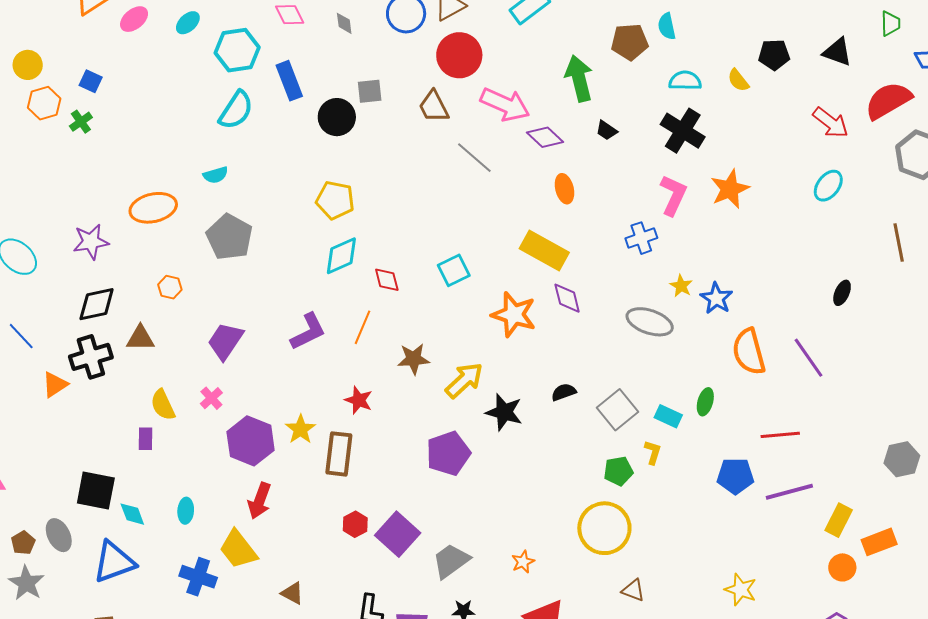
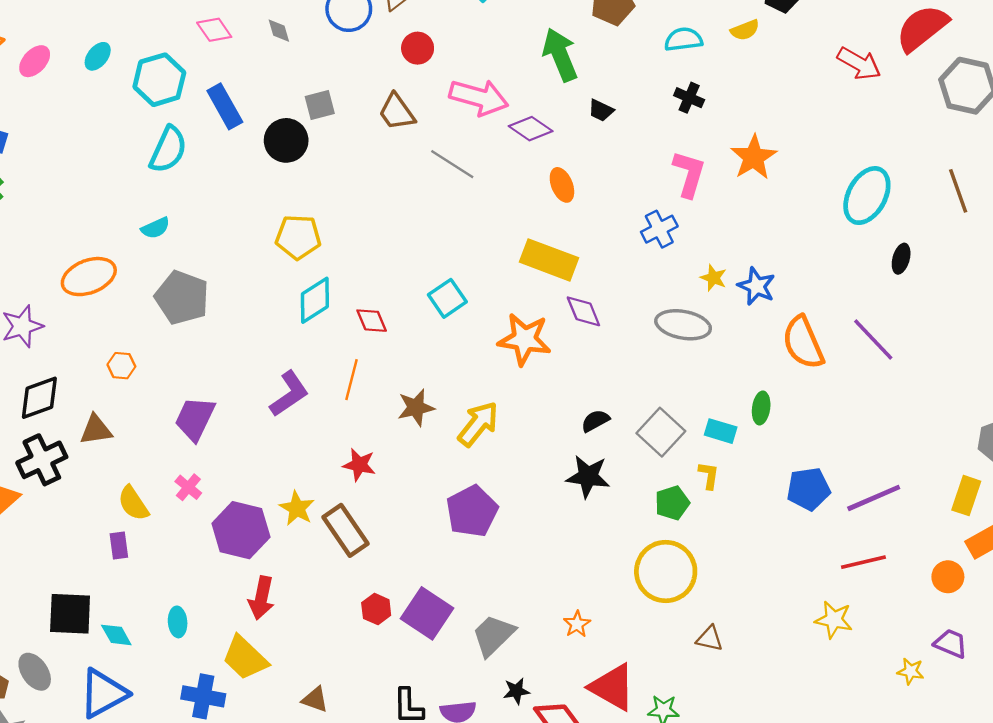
red circle: (459, 55) -> (418, 48), size x0.6
yellow semicircle: (738, 80) -> (745, 30), turned -65
black cross: (683, 131) -> (689, 98), size x0.6
cyan ellipse: (828, 186) -> (867, 196), moved, size x1.5
black star: (504, 412) -> (588, 476), moved
red line: (780, 435) -> (863, 562), moved
brown rectangle: (339, 454) -> (345, 530), turned -33
yellow rectangle: (839, 520) -> (966, 496), moved

